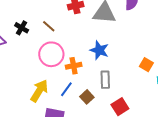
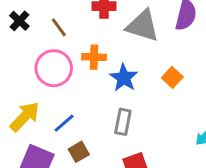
orange square: (146, 65) -> (172, 77), moved
orange cross: (74, 66) -> (94, 57), moved
brown square: (87, 97) -> (79, 152), moved

